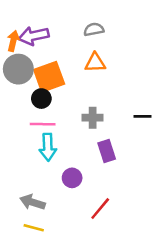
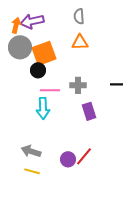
gray semicircle: (94, 29) -> (79, 16), turned -84
pink line: (43, 124) -> (50, 90), moved
purple circle: (72, 178) -> (68, 159), moved

